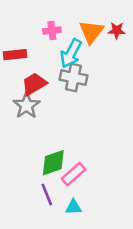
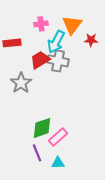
red star: (117, 31) -> (91, 40), moved
red trapezoid: (34, 84) -> (40, 60), moved

